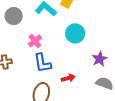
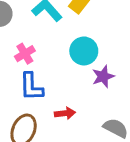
purple star: (100, 59) -> (103, 76), moved

